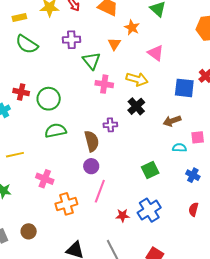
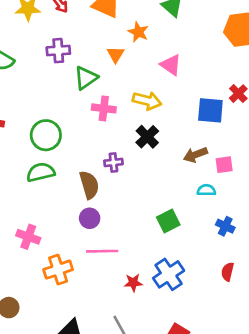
green triangle: (92, 61) -> (86, 78), turned 36
green circle: (49, 99) -> (46, 135), moved
pink square: (198, 137) -> (224, 165), moved
pink line: (100, 191) -> (102, 251), turned 70

